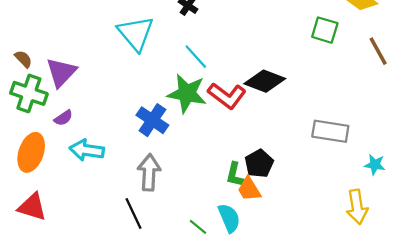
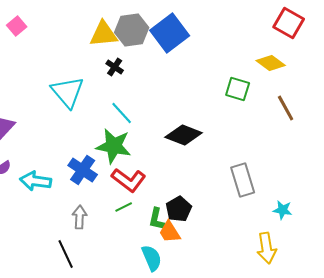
red L-shape: (227, 96) -> (129, 180), moved
gray rectangle: (330, 131) -> (243, 180), turned 64
cyan arrow: (87, 150) -> (36, 181), moved
gray arrow: (149, 172) -> (80, 217), size x0.7
green line: (198, 227) -> (124, 207), moved, turned -66

